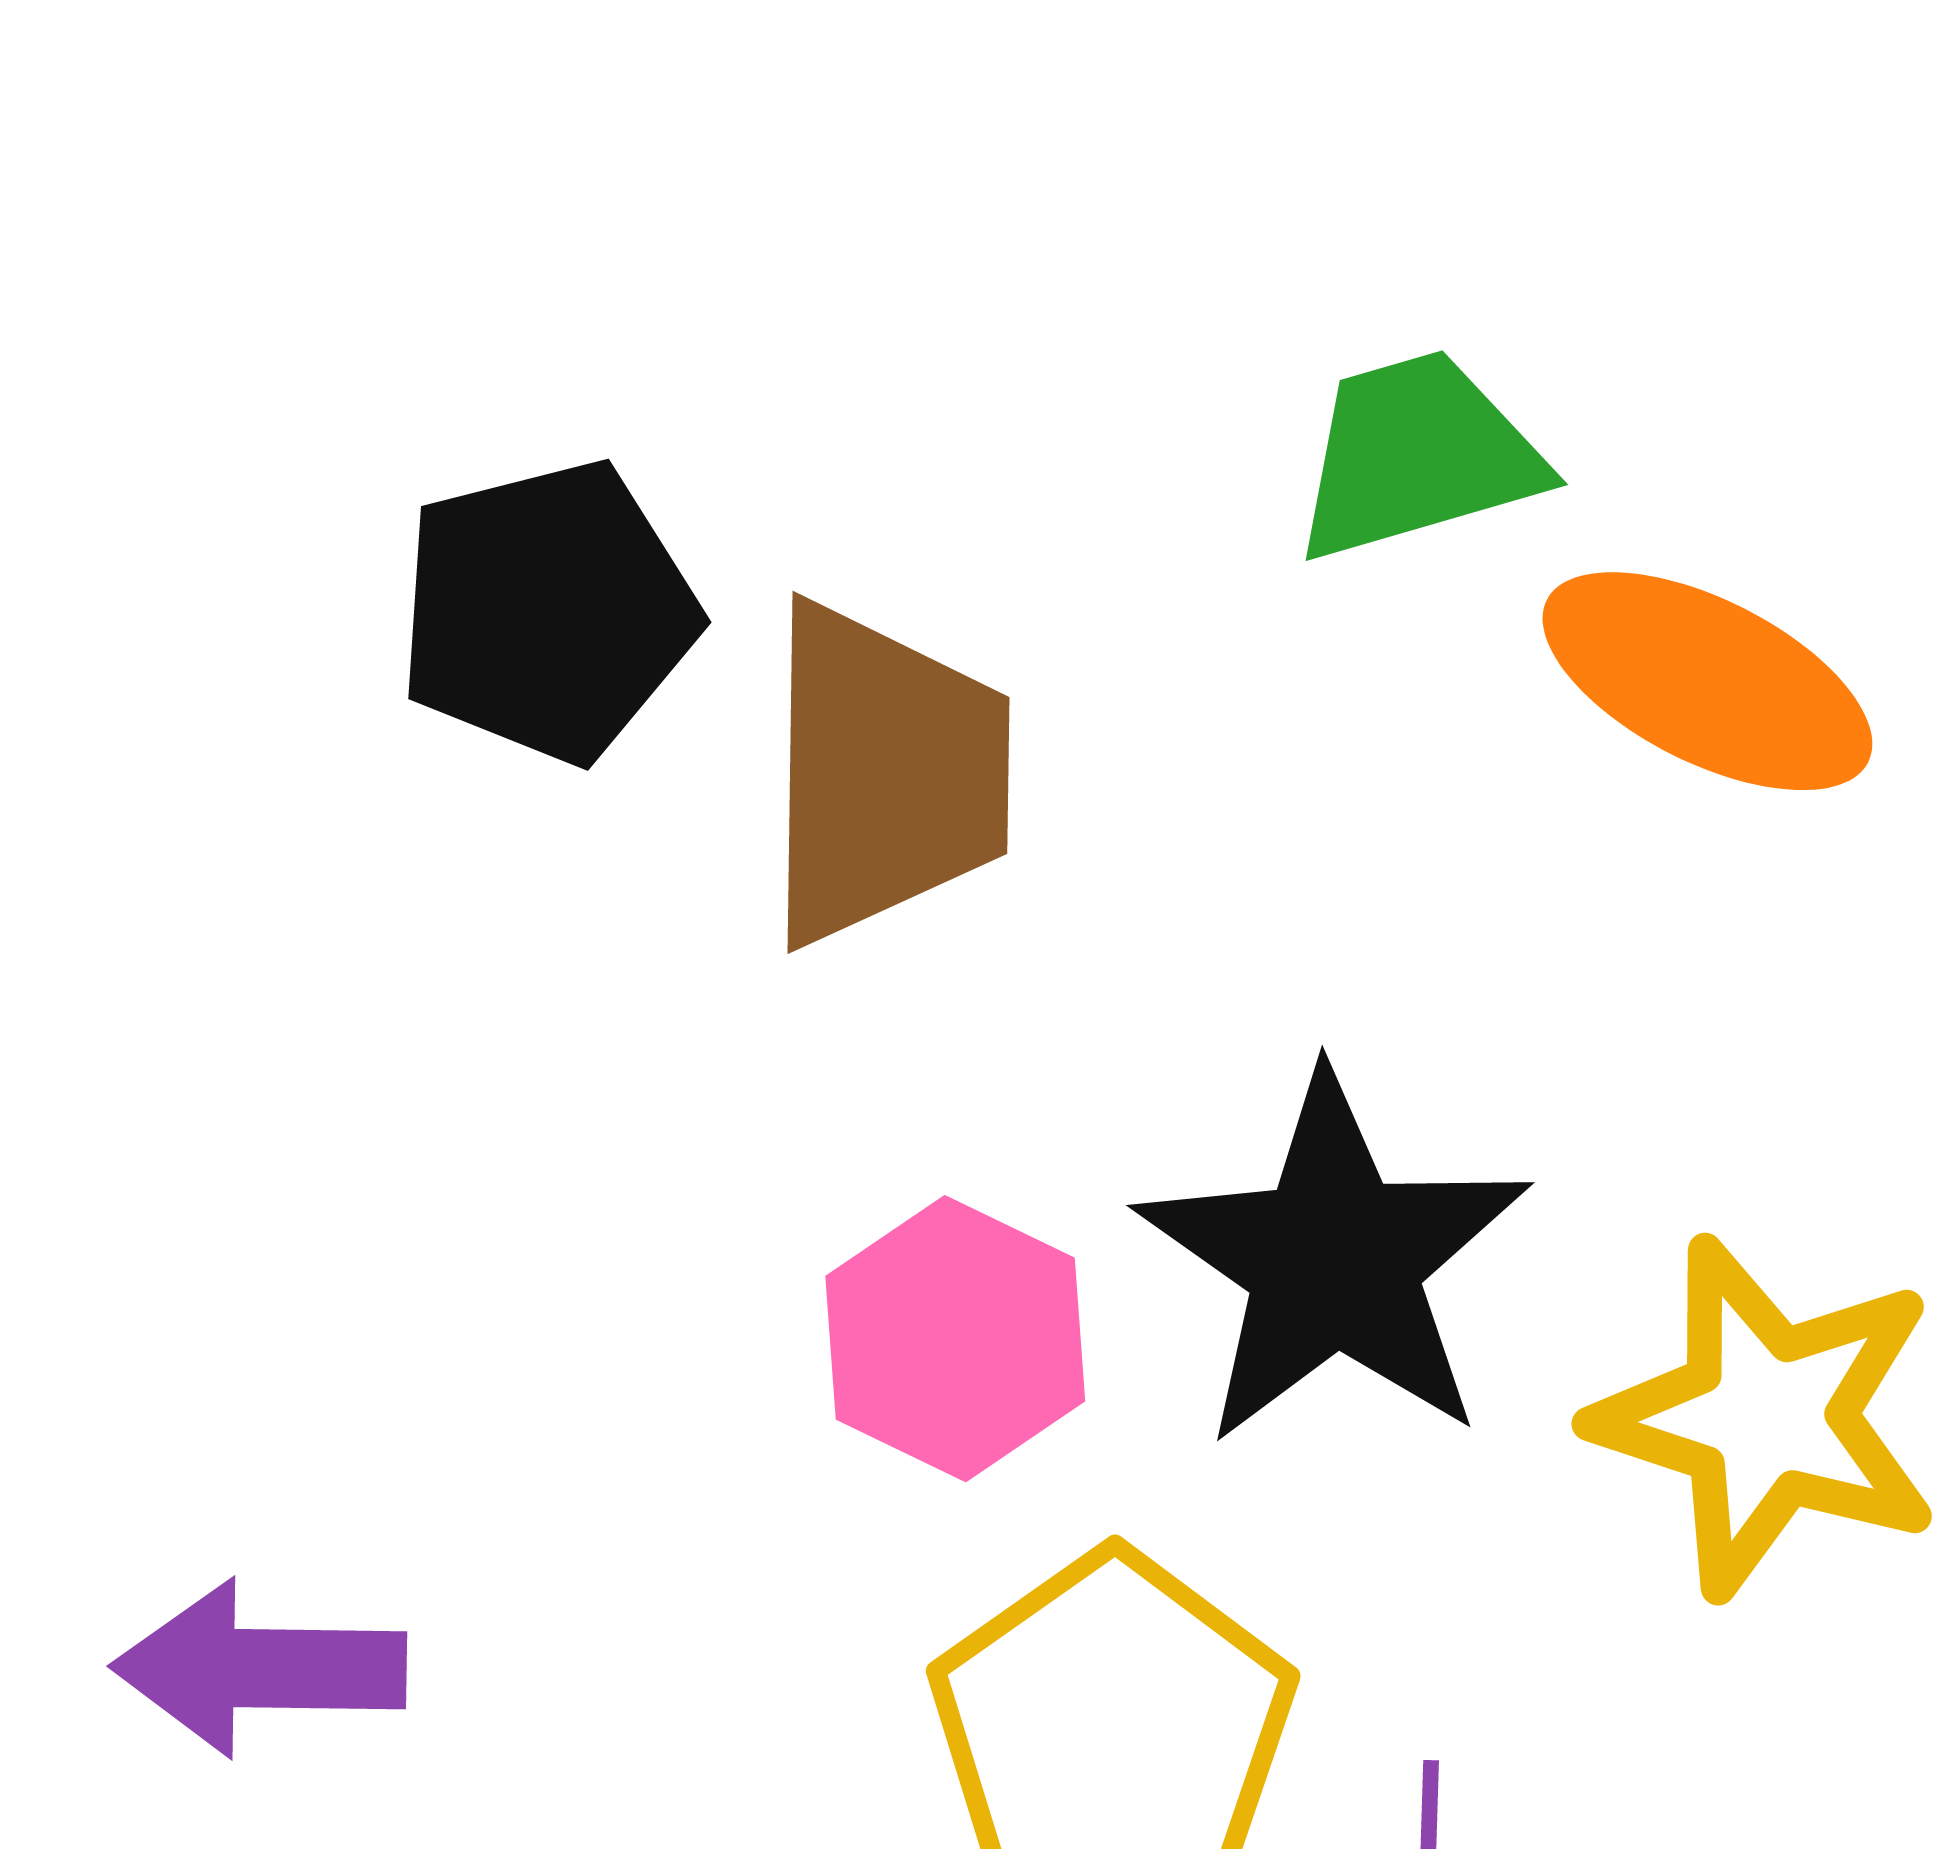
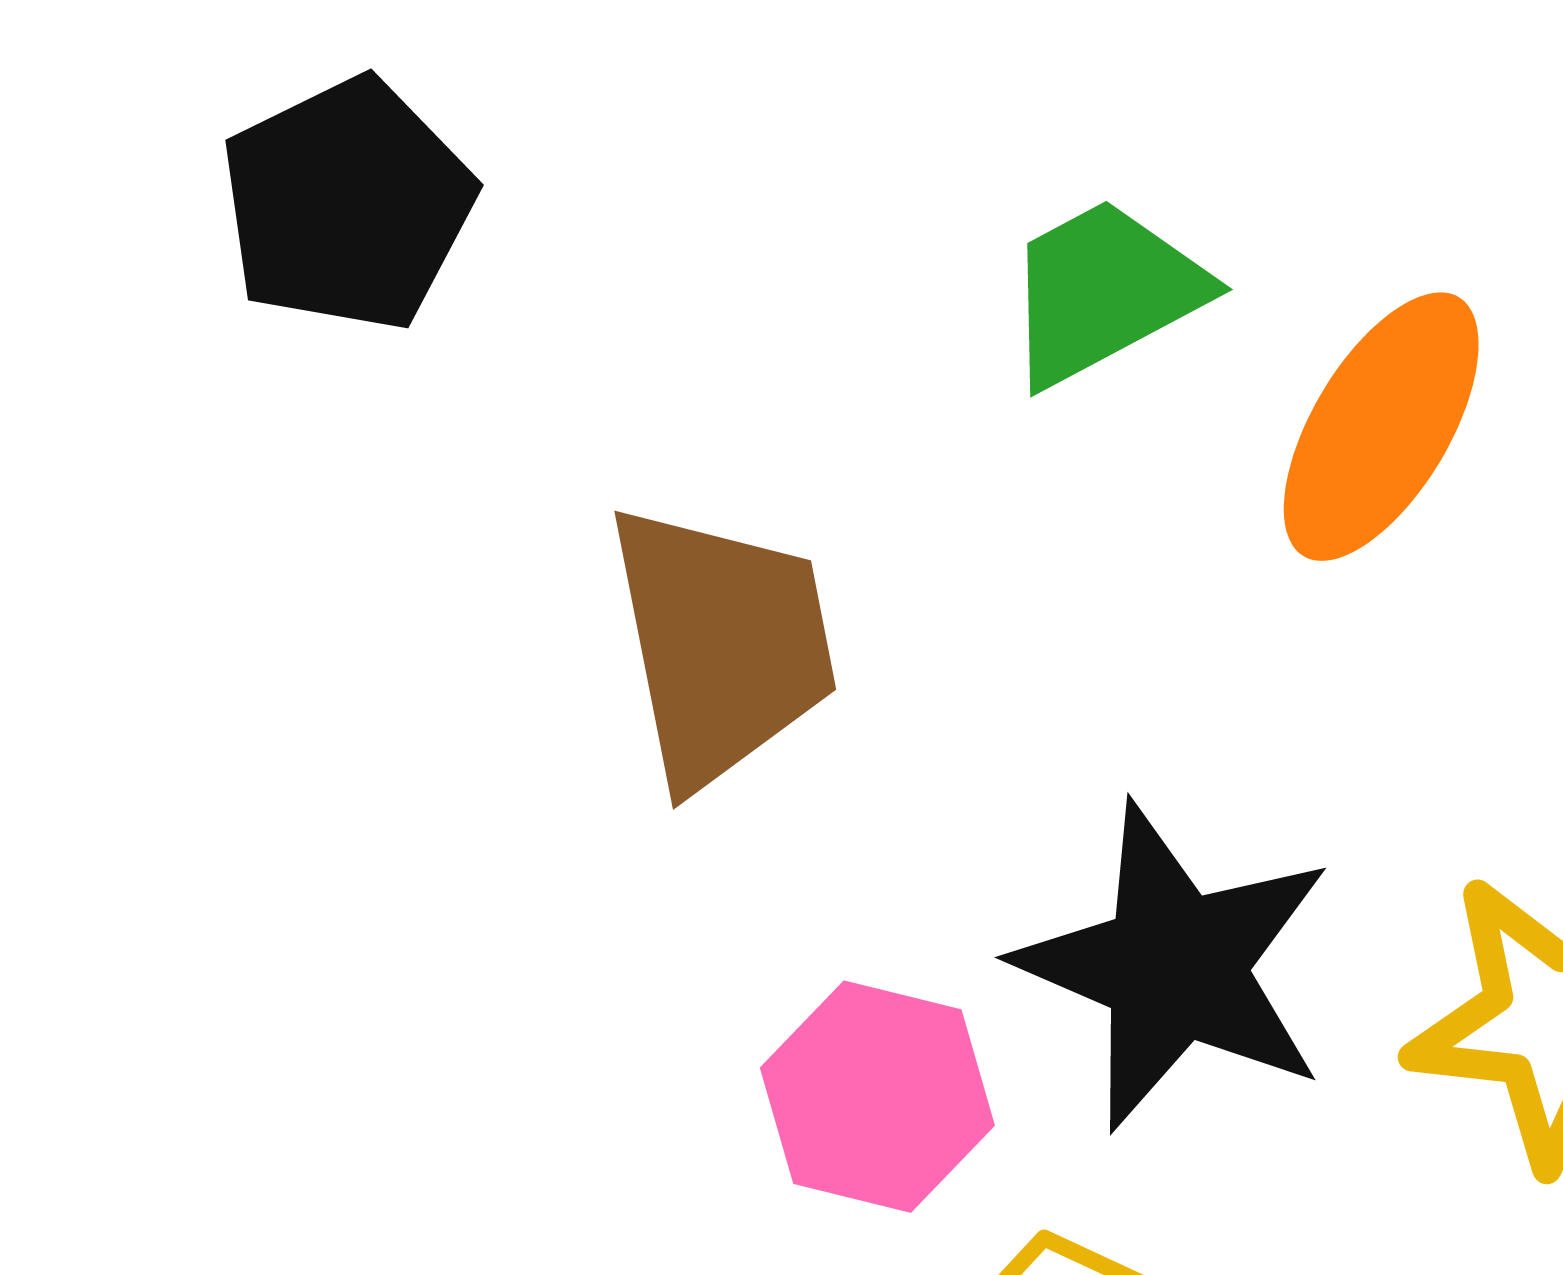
black pentagon: (547, 611) -> (347, 204), moved
orange ellipse: (1707, 681) -> (1381, 427), turned -74

